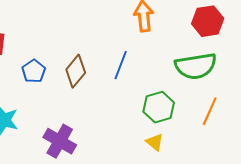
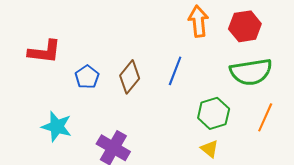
red hexagon: (208, 21) -> (245, 26), moved

